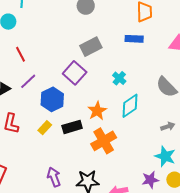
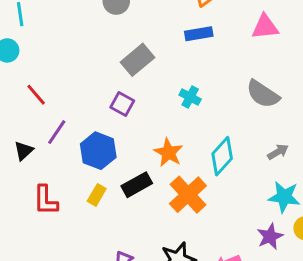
purple square: (75, 73) -> (122, 104), size x0.7
cyan diamond: (130, 106) -> (222, 156), moved

